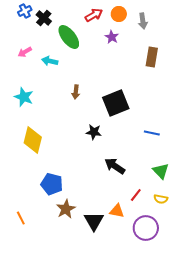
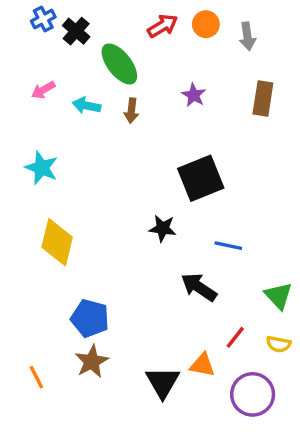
purple star: (112, 37) -> (194, 95), moved
brown arrow: (76, 92) -> (131, 111), moved
blue line: (152, 133) -> (228, 246), moved
brown star: (66, 209) -> (92, 362), moved

